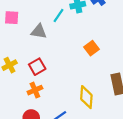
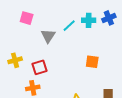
gray triangle: (39, 31) -> (48, 36), turned 42
orange square: (92, 48) -> (92, 62), turned 32

